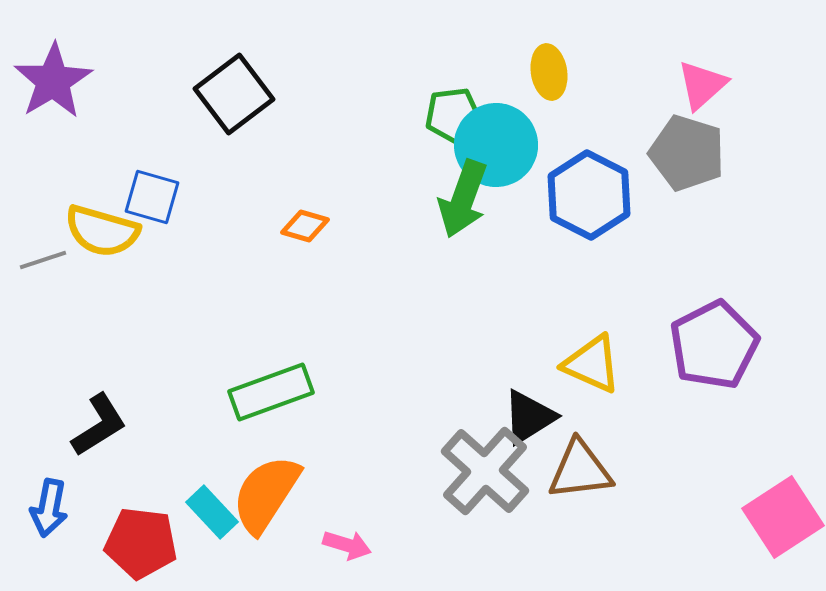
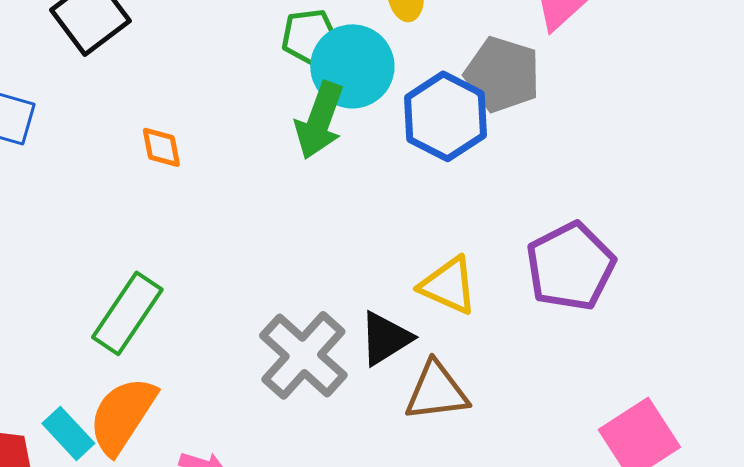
gray pentagon: (687, 153) -> (502, 74), moved
orange diamond: (305, 226) -> (161, 147), turned 63
green rectangle: (271, 392) -> (127, 313), turned -36
gray cross: (485, 471) -> (303, 355), moved

